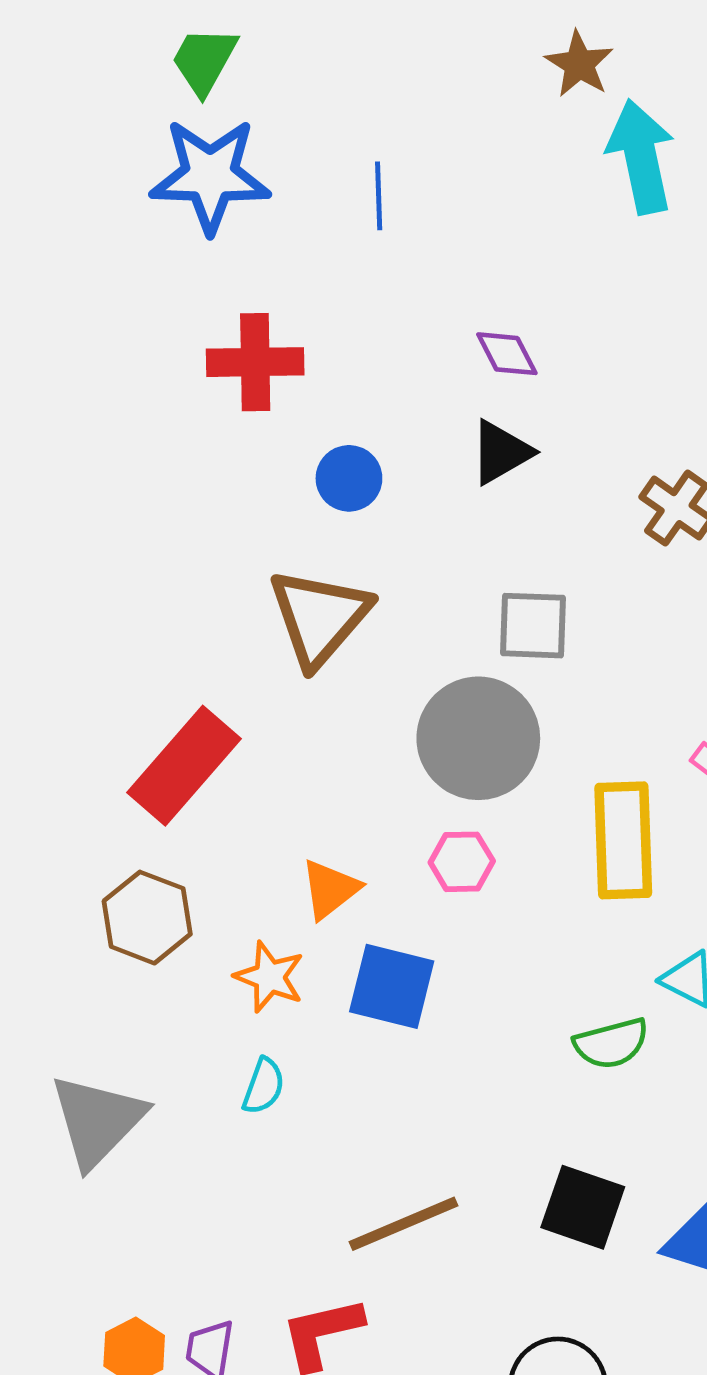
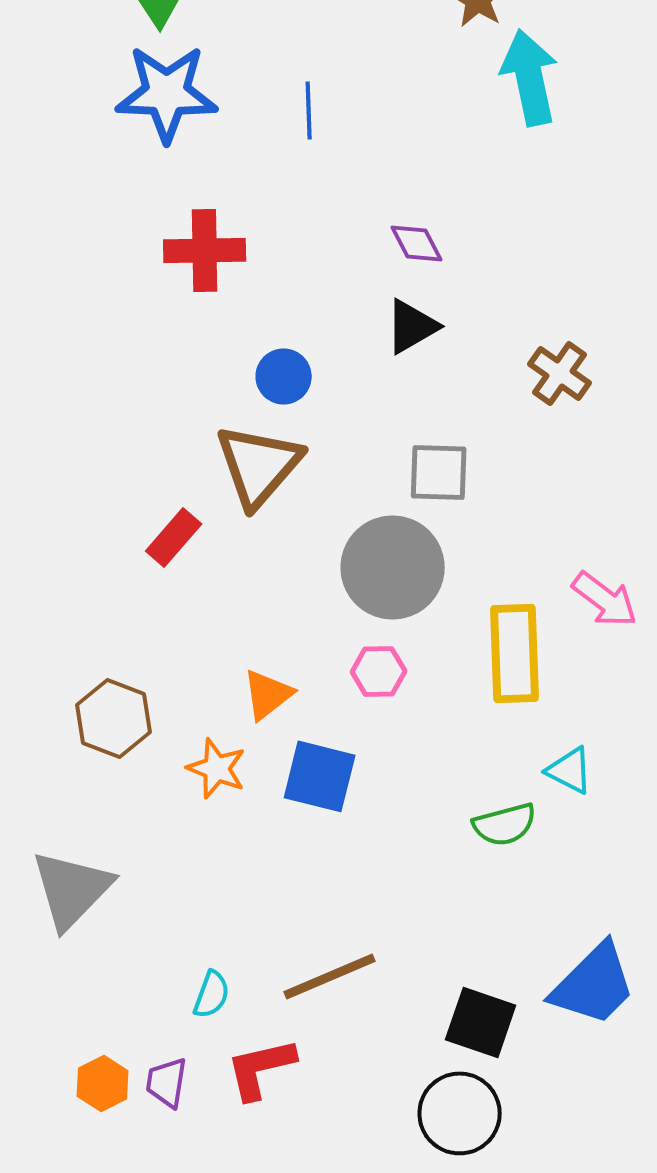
blue circle: (349, 478) -> (284, 376), moved
red rectangle: (184, 766) -> (174, 537), moved, size x0.6
cyan semicircle: (264, 1086) -> (212, 994), moved
black square: (583, 1207) -> (481, 1022), moved

